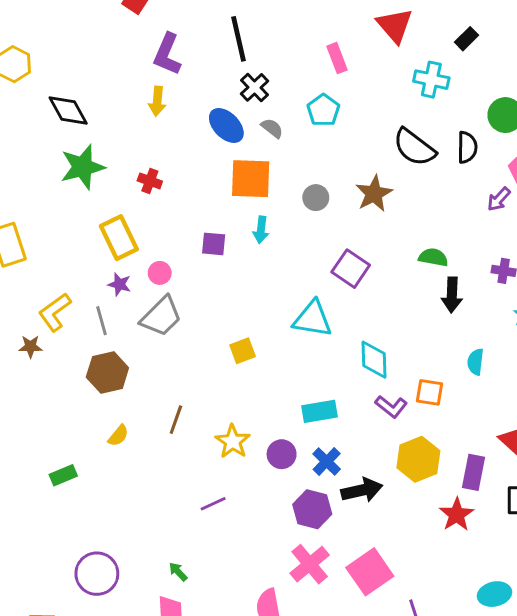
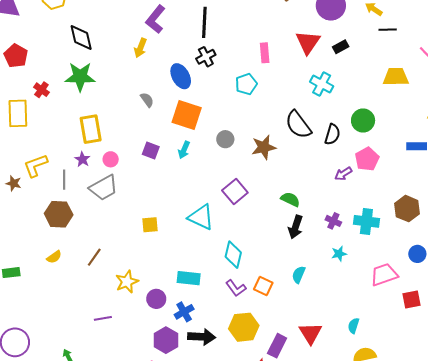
black rectangle: (467, 39) -> (341, 47), moved
gray semicircle: (272, 128) -> (147, 100), moved
red cross: (150, 181) -> (41, 90), moved

